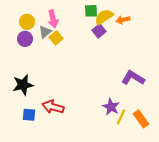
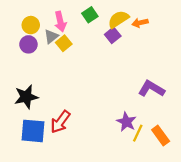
green square: (91, 11) -> (90, 15), moved, turned -32
red arrow: (53, 107) -> (60, 122), turned -70
blue square: (29, 115) -> (33, 131), size x1.6

